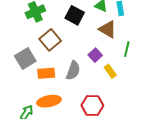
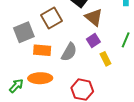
brown triangle: (108, 29) -> (94, 17), moved

